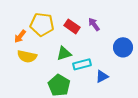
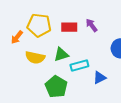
red rectangle: (72, 26) -> (69, 27), turned -35
yellow semicircle: (27, 56) -> (35, 57), moved

